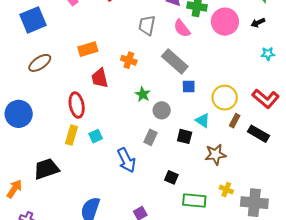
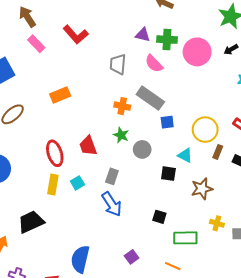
orange cross: (129, 60) -> (122, 106), moved
red trapezoid: (100, 78) -> (88, 146), moved
gray rectangle: (151, 137) -> (112, 176), moved

